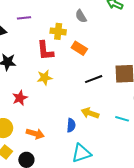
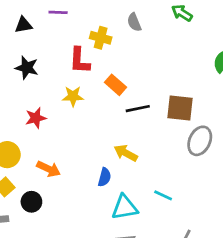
orange rectangle: (79, 48) -> (115, 85), moved
cyan line: (122, 119) -> (163, 195), moved
blue semicircle: (71, 125) -> (105, 177), moved
cyan triangle: (81, 153) -> (125, 207), moved

